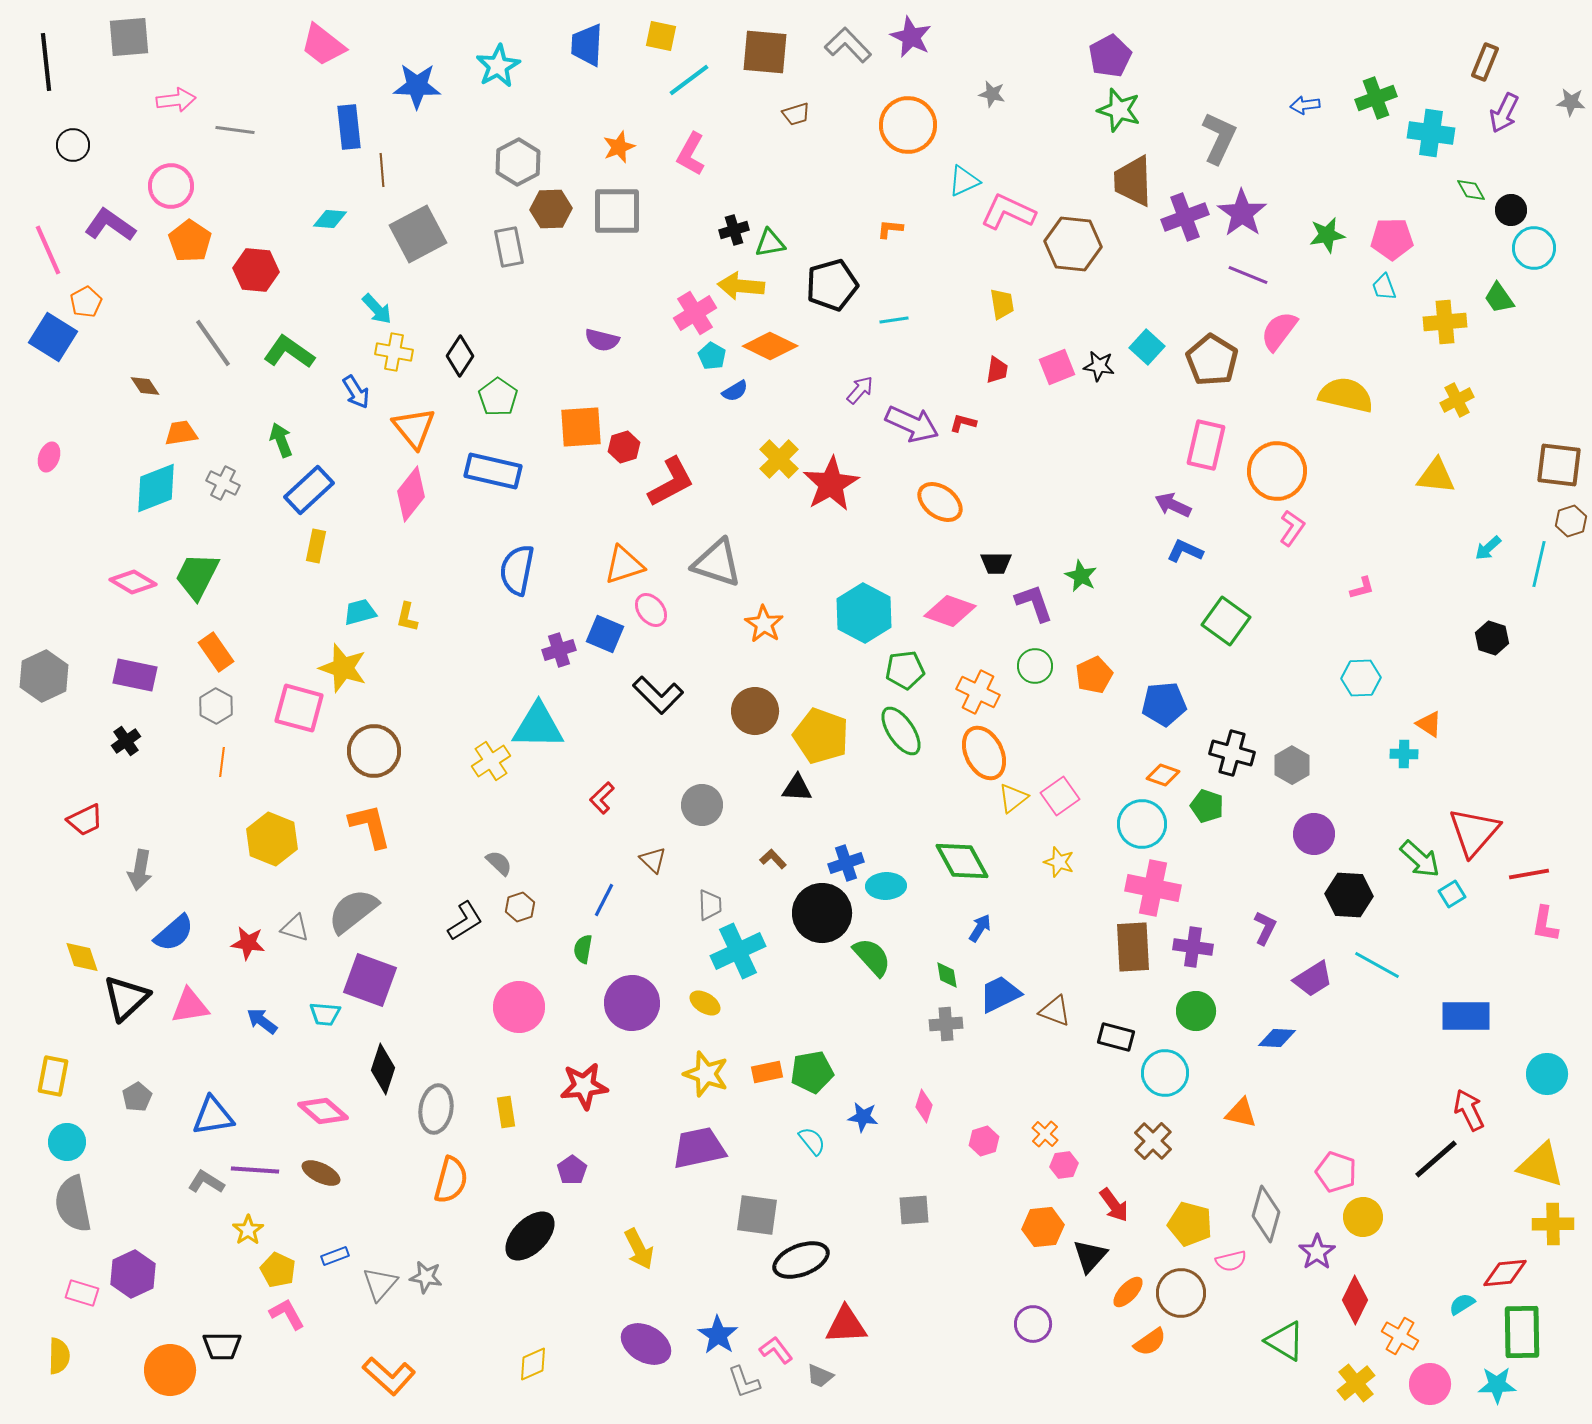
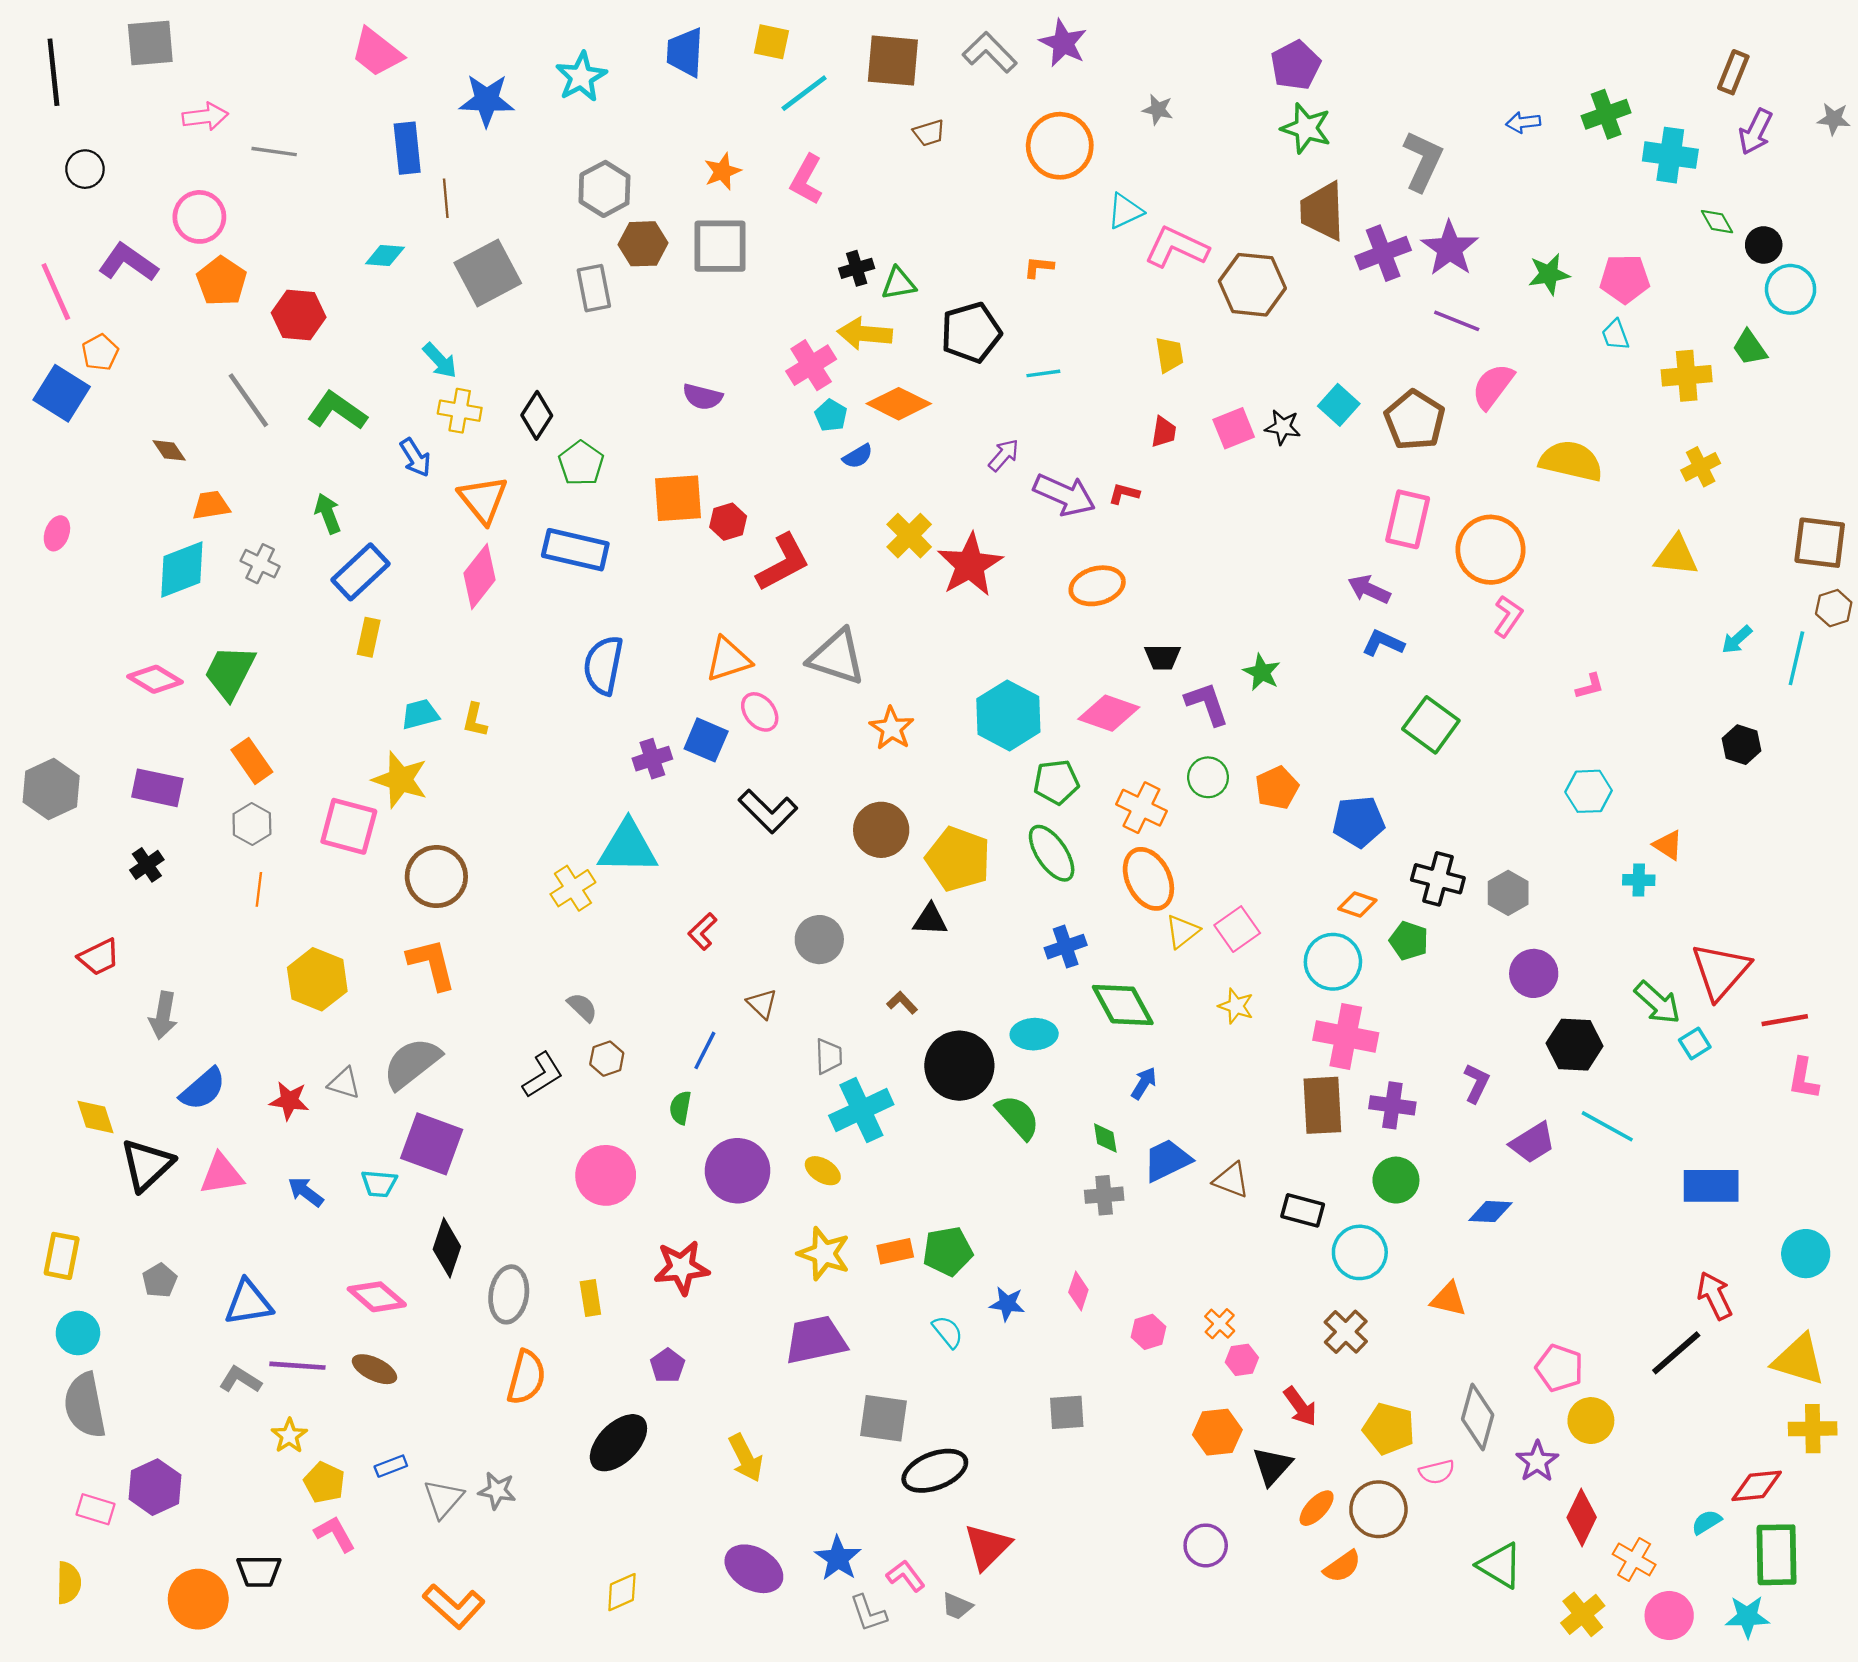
orange ellipse: (940, 502) -> (1097, 586), turned -51
blue cross: (846, 863) -> (1066, 947), moved
red triangle: (846, 1325) -> (987, 1547), turned -42

